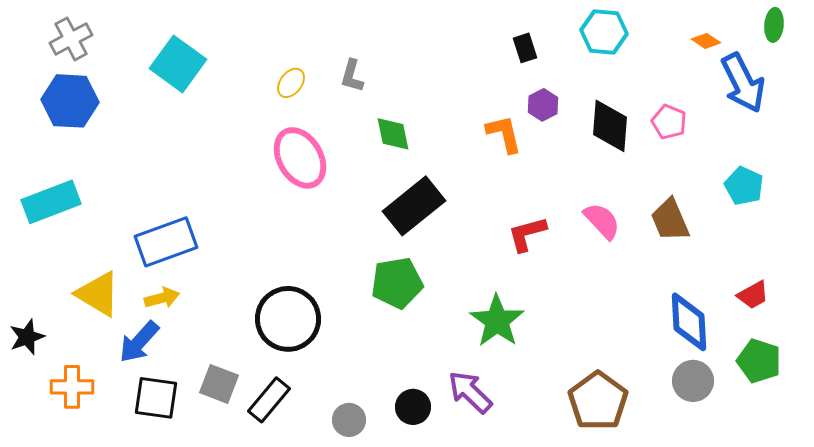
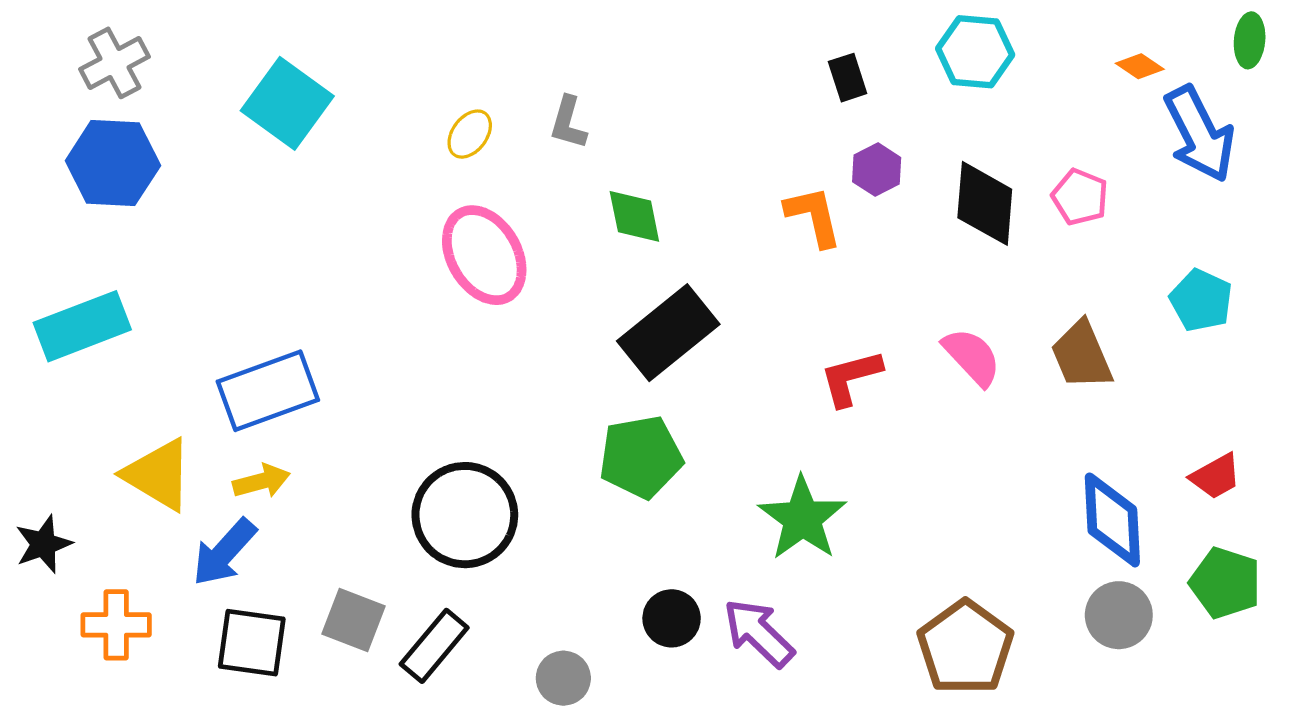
black circle: (413, 407) -> (672, 618), moved

